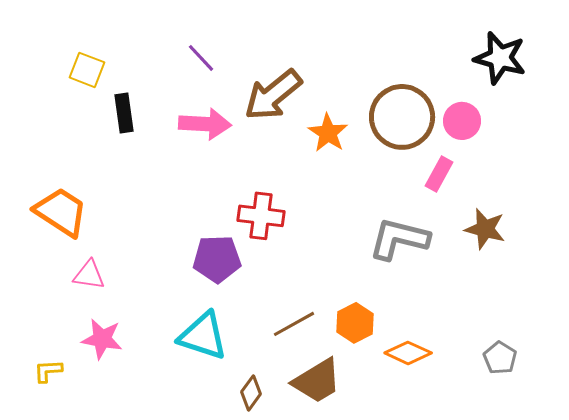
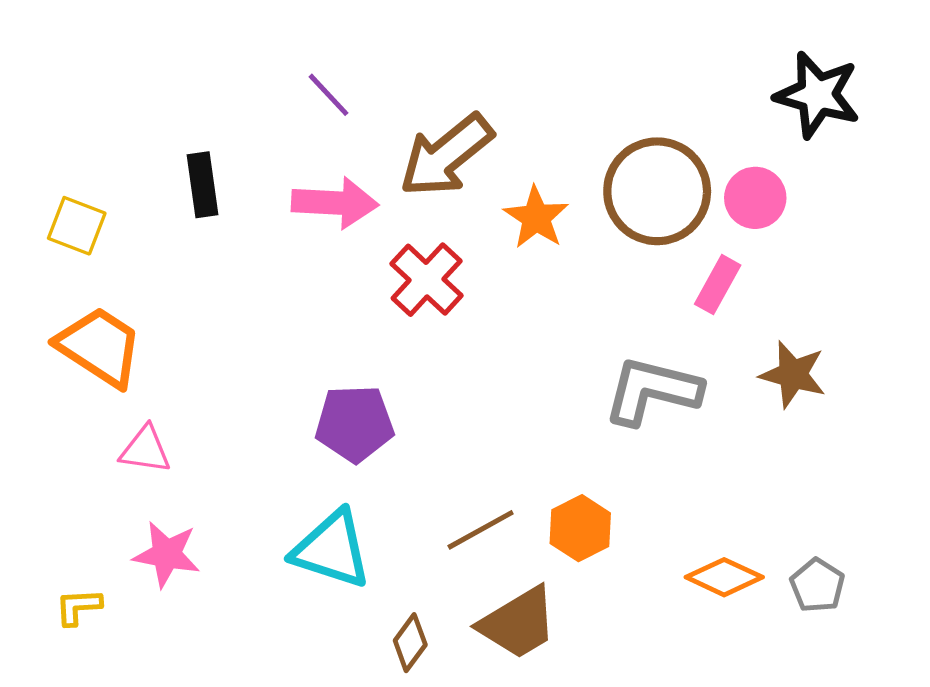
yellow square: (87, 70) -> (77, 226), moved
red cross: (261, 216) -> (427, 280), moved, turned 36
orange diamond: (408, 353) -> (724, 577), moved

